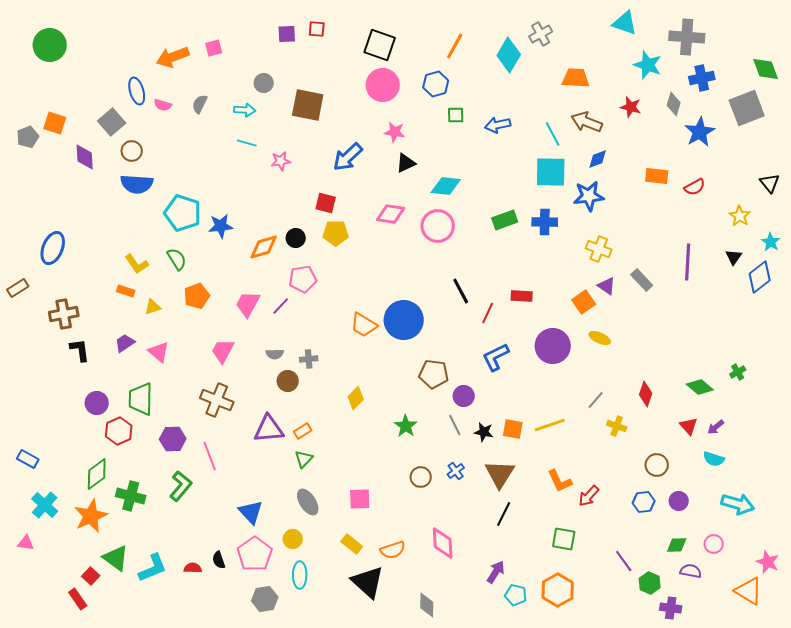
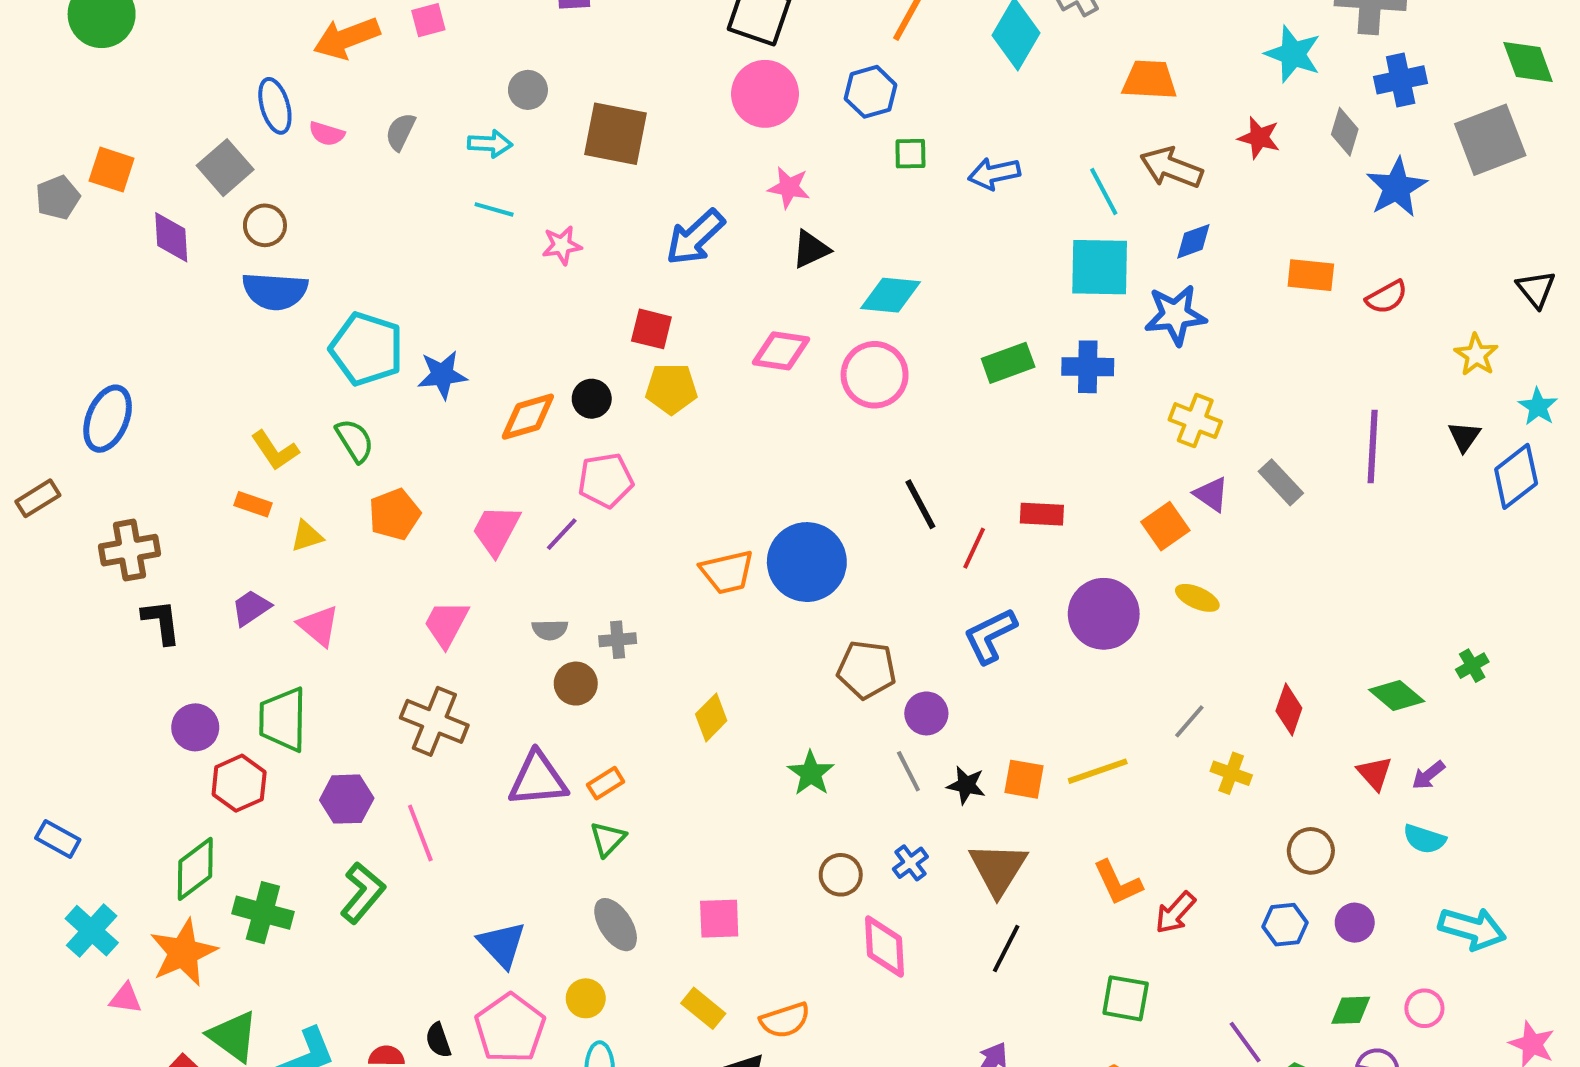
orange trapezoid: (364, 325) -> (727, 572), turned -44
pink triangle: (26, 543) -> (126, 998), moved
pink diamond: (443, 543) -> (885, 947), moved

